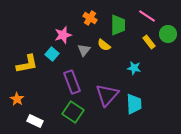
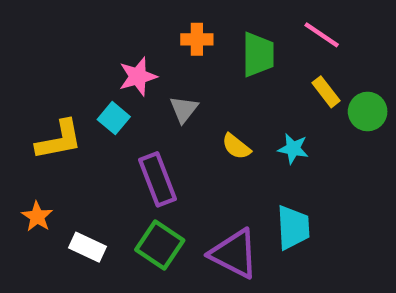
orange cross: (90, 18) -> (197, 39), turned -32
green circle: (168, 34) -> (368, 111), moved
yellow semicircle: (104, 45) -> (236, 146), moved
purple triangle: (107, 95) -> (234, 254), moved, turned -45
white rectangle: (35, 121) -> (88, 247), moved

